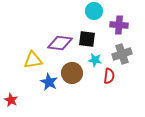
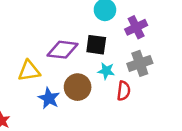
purple cross: (119, 25) -> (136, 27), turned -30

